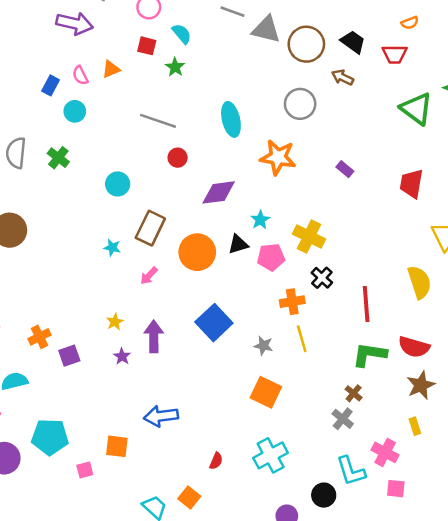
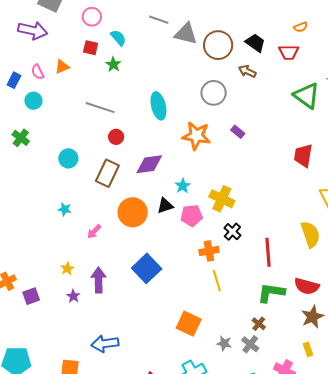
purple rectangle: (345, 169) -> (238, 132), moved
brown rectangle: (150, 228) -> (107, 173), moved
gray star: (263, 346) -> (224, 343), moved

